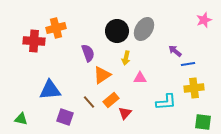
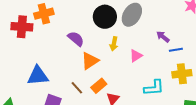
purple semicircle: (88, 53) -> (76, 39), turned -30
pink triangle: (140, 78) -> (136, 56), moved, turned -32

